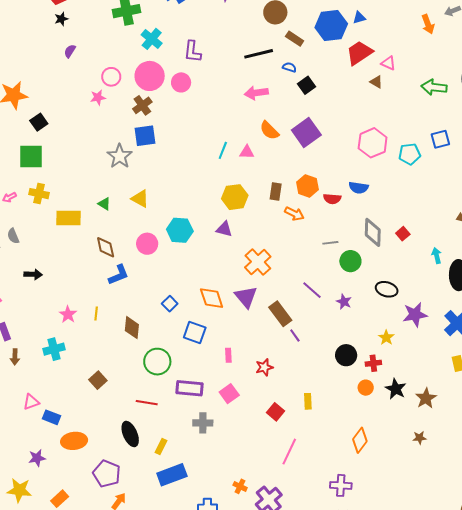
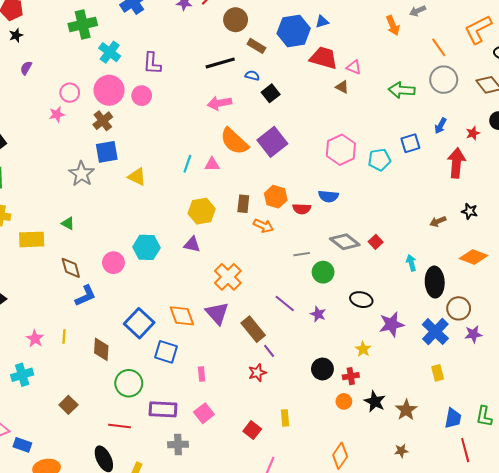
red trapezoid: (359, 53) -> (324, 58), turned 52
orange semicircle: (269, 130) -> (234, 141), size x1.4
yellow triangle: (140, 199) -> (137, 177), moved
gray diamond: (373, 232) -> (345, 242), turned -52
blue square: (170, 304) -> (139, 323), size x1.8
red star: (264, 367) -> (257, 373), moved

